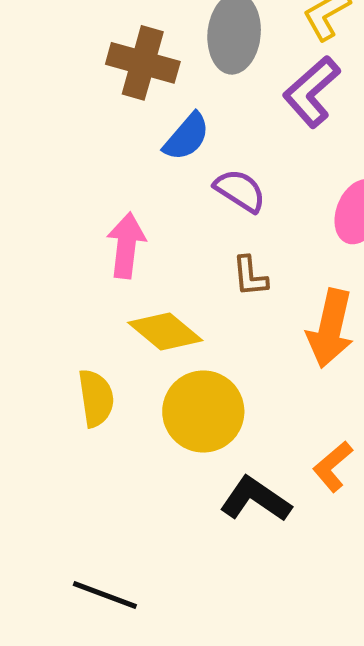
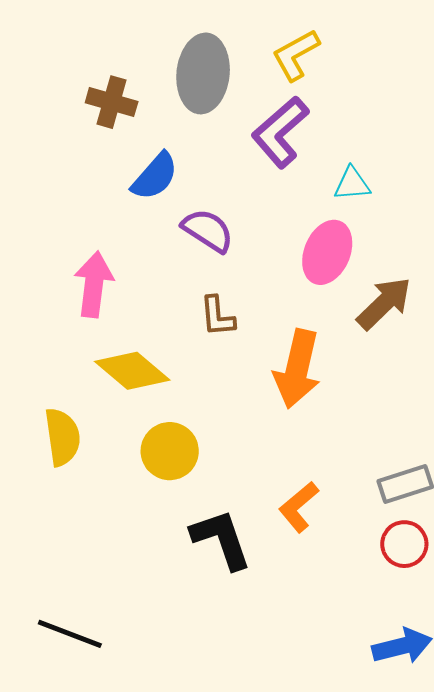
brown cross: (143, 63) -> (112, 102), size x0.7
yellow circle: (203, 412) -> (170, 451), size x0.7
black L-shape: (255, 499) -> (221, 539), turned 36

